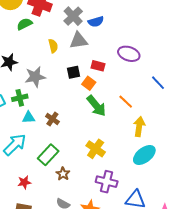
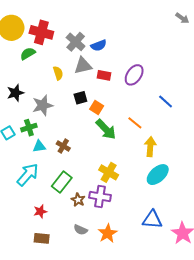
purple ellipse: (129, 54) -> (134, 75), turned -70
red rectangle: (98, 66) -> (104, 75), moved
purple cross: (107, 182) -> (100, 196), moved

